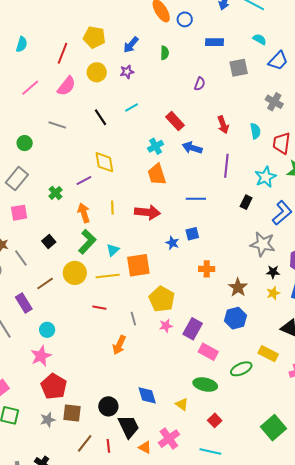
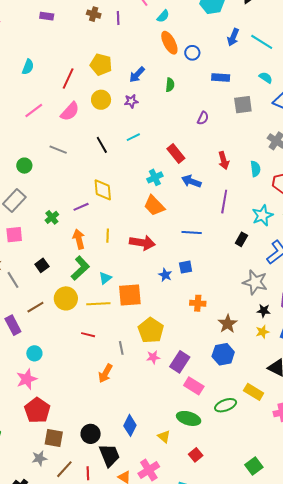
orange trapezoid: (157, 174) -> (154, 206), turned -30
blue diamond: (147, 395) -> (130, 425), turned 40
gray star: (48, 420) -> (39, 458), moved
green square: (273, 428) -> (254, 466), size x0.7

